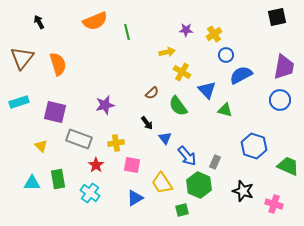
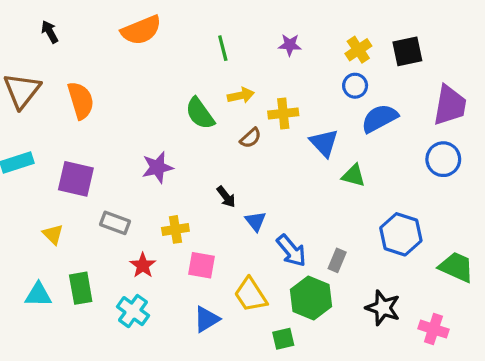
black square: (277, 17) -> (407, 51), moved
green line: (127, 32) -> (223, 48), moved
yellow cross: (214, 34) -> (358, 50), moved
yellow arrow: (167, 52) -> (241, 95), moved
yellow cross: (182, 72) -> (283, 113), turned -36
brown semicircle: (152, 93) -> (251, 138), moved
green semicircle: (178, 106) -> (200, 113), moved
gray rectangle: (79, 139) -> (115, 223), size x0.7

